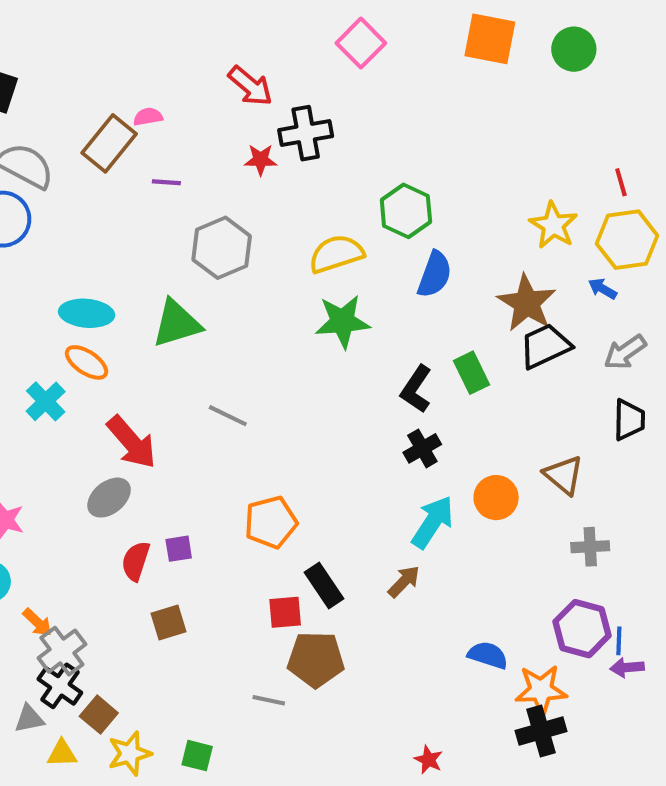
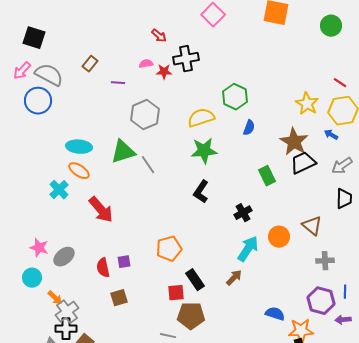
green circle: (574, 49) -> (331, 26), moved
red arrow: (250, 86) -> (159, 36), size x0.7
pink semicircle: (148, 117) -> (146, 64), moved
brown rectangle: (109, 143) -> (90, 64), size x0.6
red line: (621, 182) -> (340, 83), turned -40
blue semicircle: (435, 274) -> (249, 128), size x0.7
black L-shape: (416, 389) -> (201, 192), moved
gray line: (228, 416) -> (148, 165), moved, turned 30
gray ellipse: (109, 498) -> (64, 257), moved
red semicircle: (136, 561) -> (103, 268), turned -30
blue line: (619, 641) -> (345, 292), moved
black cross: (60, 686) -> (66, 329), turned -35

